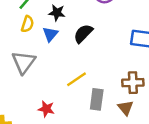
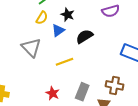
gray triangle: (24, 62) -> (31, 48), turned -35
yellow line: (76, 79) -> (64, 62), moved
red star: (46, 109) -> (53, 93), moved

